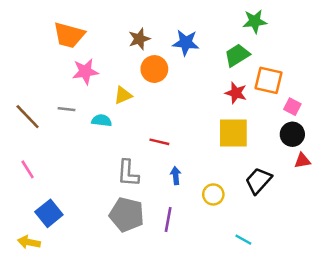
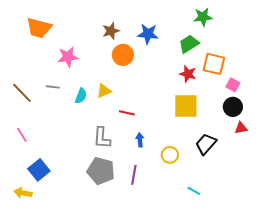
orange trapezoid: (69, 35) -> (39, 28), moved
yellow triangle: (123, 95) -> (104, 91), moved
cyan semicircle: (102, 120) -> (81, 96), turned 105

